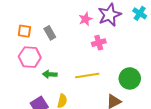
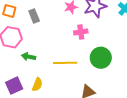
green circle: (130, 78) -> (101, 58), moved

